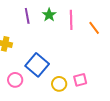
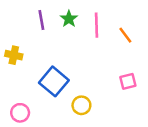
pink circle: (15, 80) -> (20, 113), moved
pink square: (80, 80) -> (128, 81), moved

